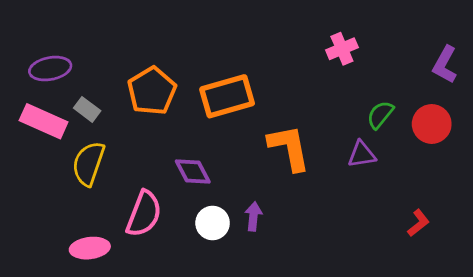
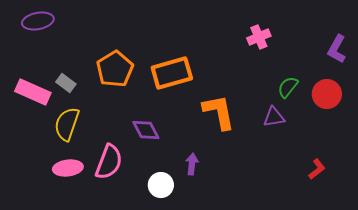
purple ellipse: (50, 69) -> (38, 21), moved
white circle: (213, 223) -> (161, 185), moved
pink ellipse: (90, 248) -> (68, 168), moved

